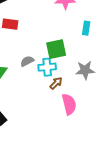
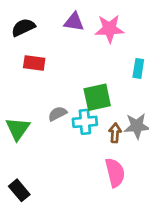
brown arrow: (56, 83) -> (115, 133), moved, turned -40

